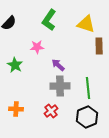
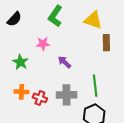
gray cross: (60, 86) -> (67, 95), moved
orange cross: (16, 109) -> (21, 92), moved
red cross: (51, 111) -> (40, 98), moved, turned -32

